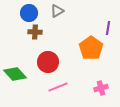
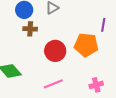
orange pentagon: (91, 48) -> (86, 45), turned -30
red circle: (48, 62) -> (55, 51), moved

